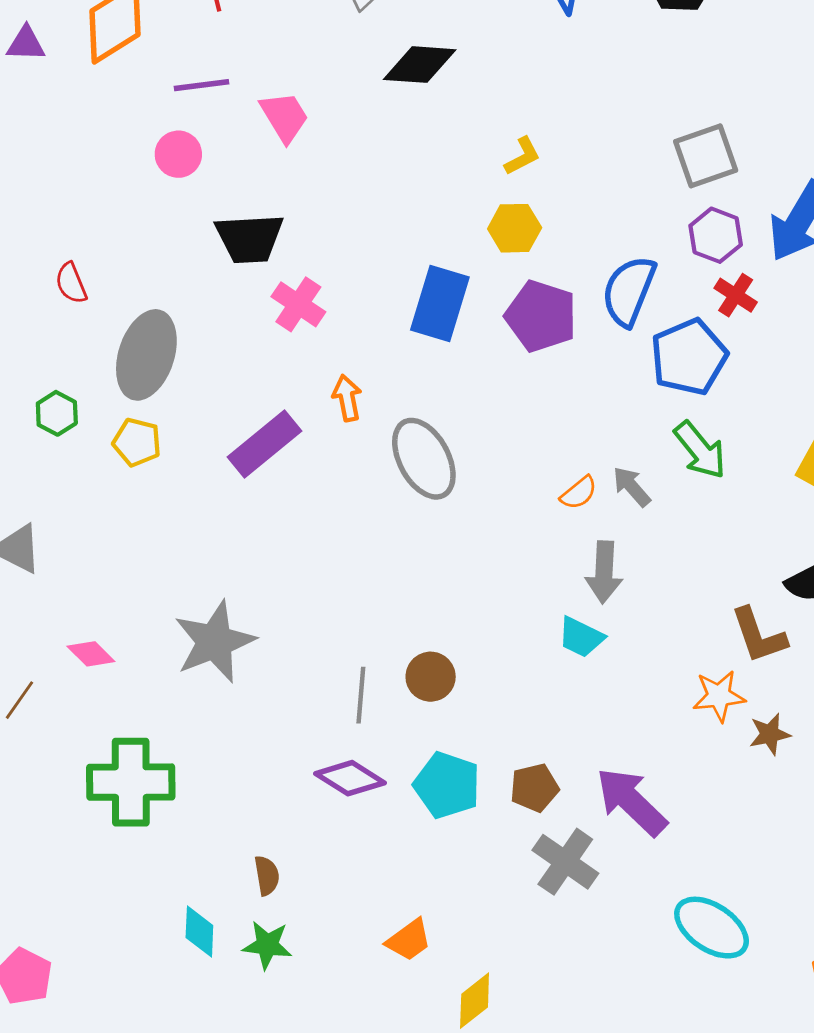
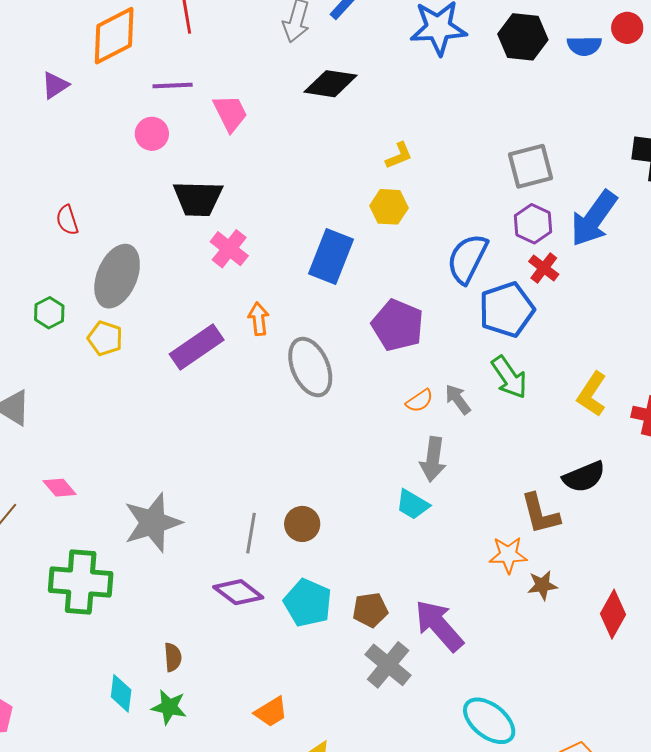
purple triangle: (26, 44) -> (55, 85), moved, turned -40
purple pentagon: (541, 316) -> (398, 325), moved
gray star: (215, 642) -> (153, 523), moved

